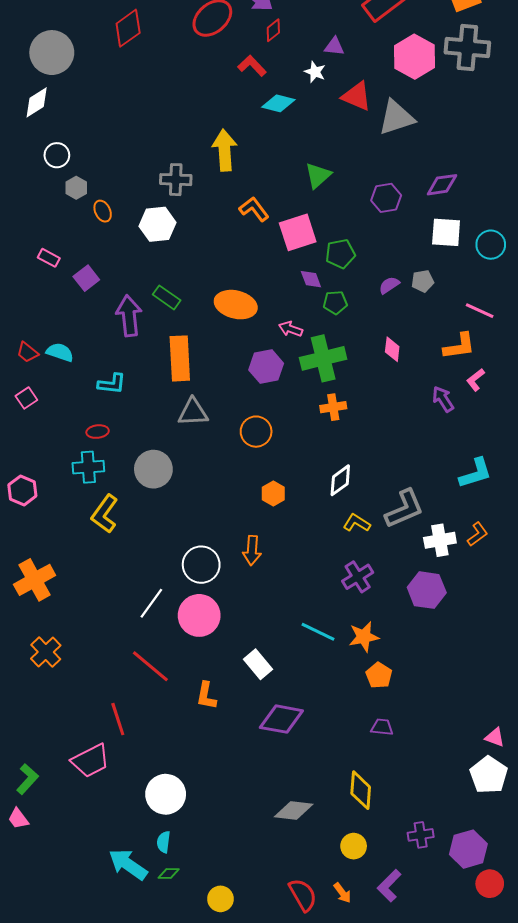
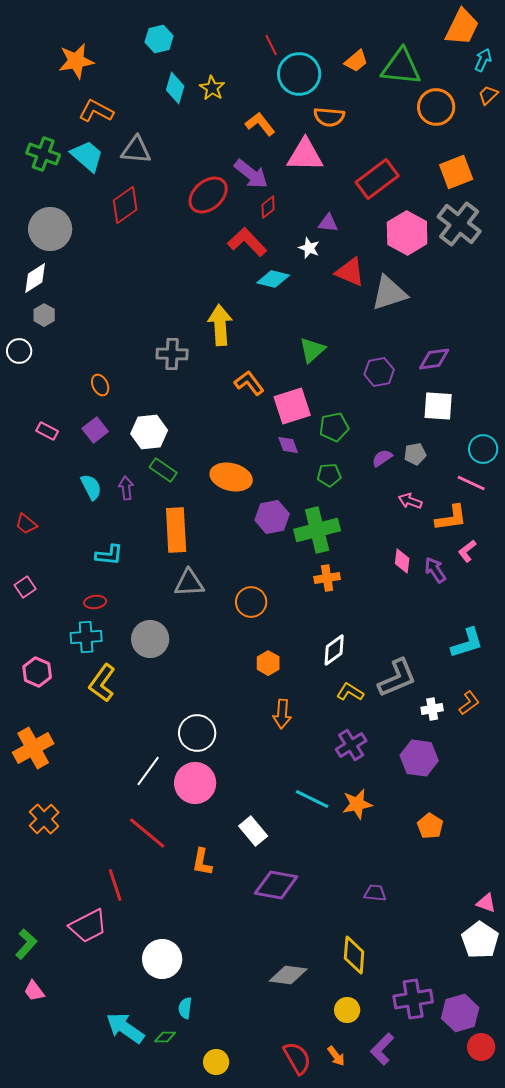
gray cross: (467, 47) -> (459, 224), turned 33
red L-shape: (252, 66) -> (247, 242), size x1.4
white circle: (57, 155) -> (19, 351), moved
gray hexagon: (76, 188) -> (44, 315), moved
white hexagon: (157, 224) -> (149, 432), moved
cyan circle: (491, 245) -> (483, 449), moved
purple square: (86, 278) -> (95, 430), moved
purple diamond: (311, 279) -> (288, 445), moved
purple arrow: (129, 316) -> (126, 488), size x0.6
pink arrow: (291, 329) -> (410, 501), moved
pink diamond: (392, 349) -> (402, 561), moved
cyan semicircle: (60, 352) -> (91, 487), moved, turned 44
purple hexagon: (266, 367) -> (272, 517), moved
pink square: (26, 398) -> (25, 587), moved
pink hexagon: (22, 490) -> (37, 672), moved
white cross: (440, 540) -> (432, 709), size x0.7
orange arrow: (252, 550) -> (282, 714), moved
orange pentagon: (379, 675) -> (430, 826), moved
pink trapezoid: (18, 819) -> (34, 991), moved
purple cross: (421, 835) -> (413, 999), size x1.5
cyan semicircle: (164, 842) -> (185, 1008), moved

